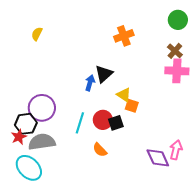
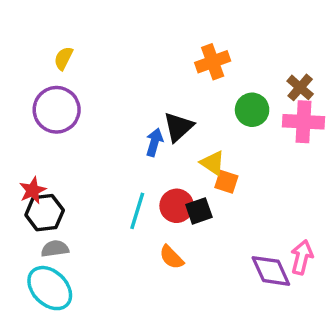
green circle: (178, 20) -> (252, 110), moved
purple circle: (42, 108) -> (57, 110), moved
red star: (19, 137) -> (33, 190), moved
gray semicircle: (42, 142) -> (55, 249), moved, size x0.6

